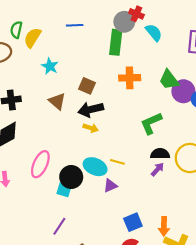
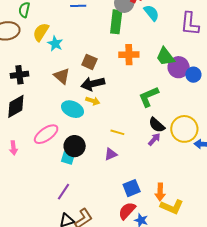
yellow semicircle: (32, 38) -> (41, 32), moved
black semicircle: (160, 154) -> (157, 125), turned -138
pink ellipse: (40, 164) -> (46, 134), turned 30
cyan ellipse: (95, 167) -> (73, 109), moved

